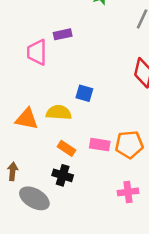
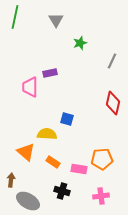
orange triangle: (27, 119) -> (26, 152), moved, turned 30
pink rectangle: (100, 145) -> (79, 169), moved
black cross: (63, 175) -> (62, 191), moved

